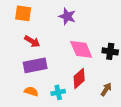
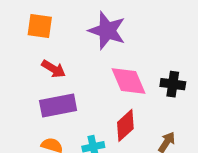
purple star: (67, 16) -> (107, 31), size x1.4

